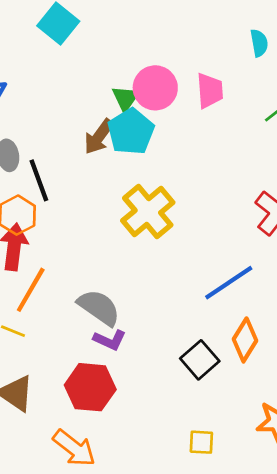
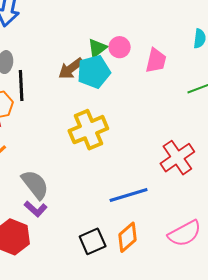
pink circle: (155, 88) -> (120, 47), size x0.7

